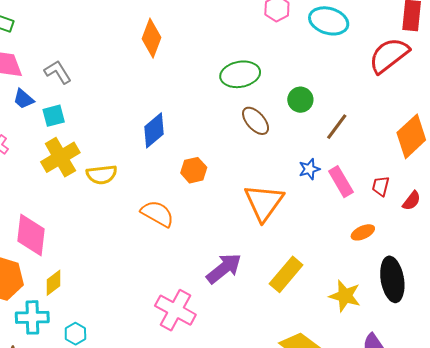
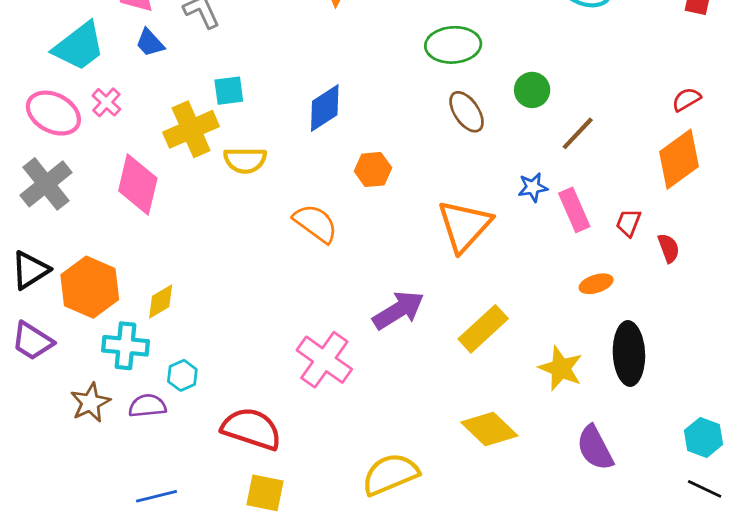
red semicircle: (389, 55) -> (686, 99), moved, size x0.5
cyan square: (54, 116) -> (229, 91), moved
red semicircle: (412, 201) -> (669, 248), turned -65
pink diamond: (31, 235) -> (138, 185), moved

